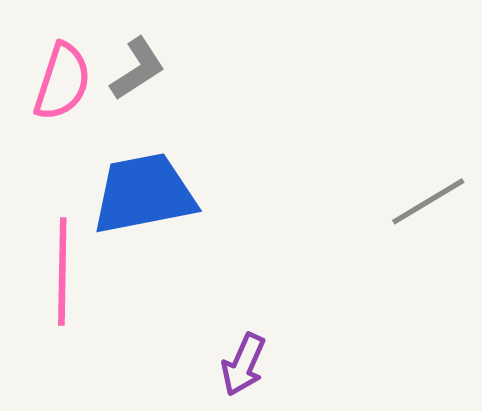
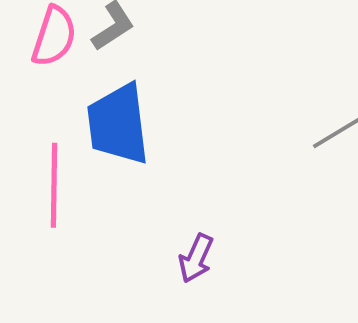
blue trapezoid: (144, 194) -> (118, 124), turned -86

